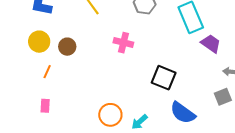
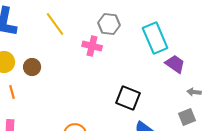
pink cross: (123, 43) -> (92, 46), moved
orange line: (47, 72) -> (12, 92), turned -40

